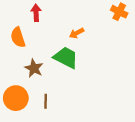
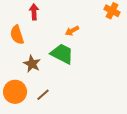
brown line: (46, 101) -> (43, 95), turned 48

